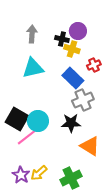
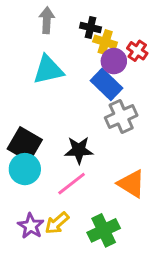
purple circle: (78, 31) -> (114, 61), moved
red cross: (94, 65) -> (137, 51), moved, turned -32
cyan circle: (38, 121) -> (25, 169), moved
black star: (71, 123) -> (79, 150), moved
pink line: (27, 137) -> (72, 184), moved

